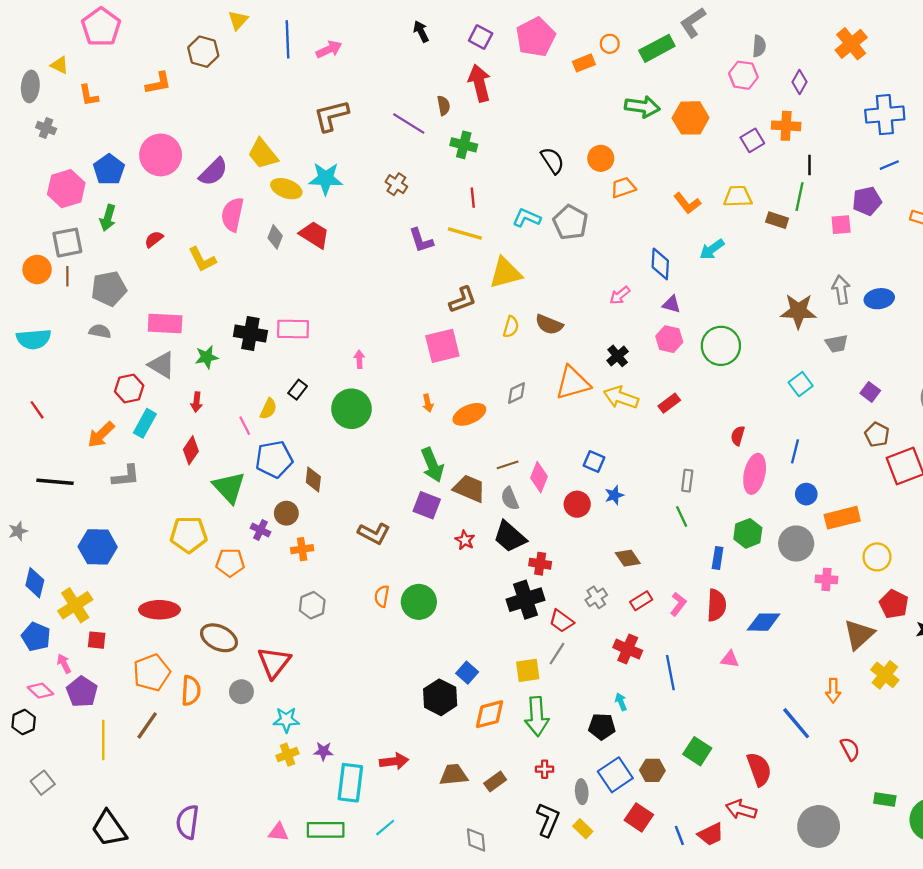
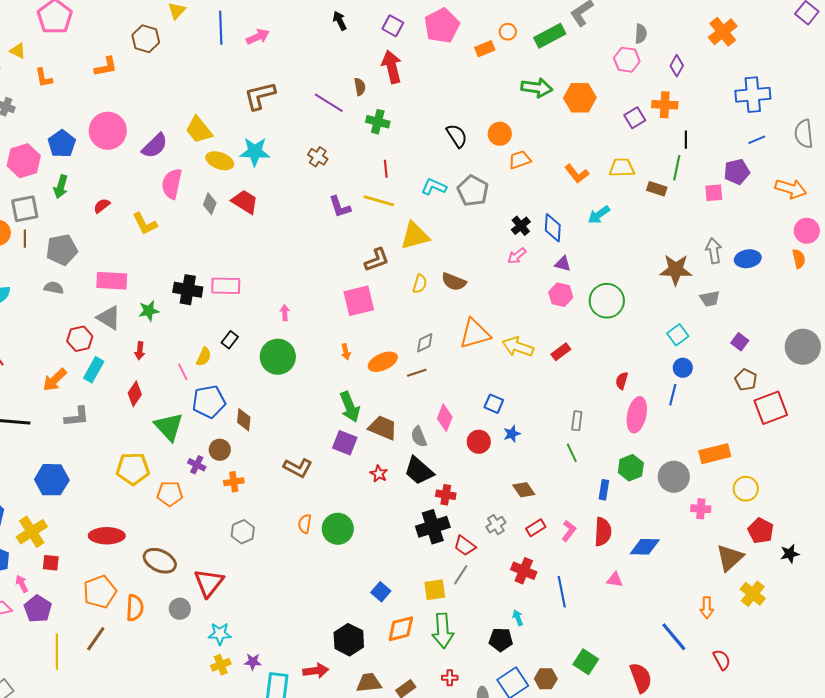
black cross: (618, 356) -> (521, 226), moved
brown line: (508, 465) -> (417, 373), moved
blue circle: (806, 494) -> (683, 368), moved
black hexagon: (440, 697) -> (349, 640), moved

